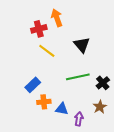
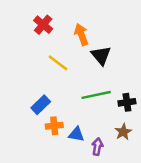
orange arrow: (57, 18) -> (81, 35), moved
red cross: (39, 29) -> (43, 25), moved, turned -35
black cross: (103, 83) -> (127, 102), turned 32

